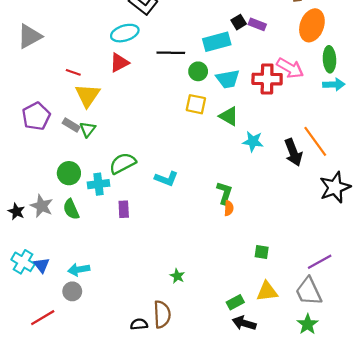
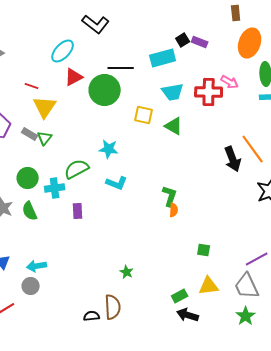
cyan ellipse: (125, 33) -> (63, 51), moved, turned -30
pink arrow: (290, 68) -> (230, 82), size x0.7
green circle: (198, 71) -> (105, 90), moved, size x1.8
cyan star: (253, 141) -> (109, 149), moved

